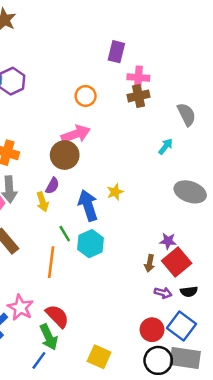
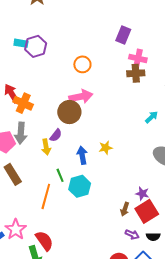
orange circle: (86, 96) -> (82, 64), moved
blue arrow: (88, 205) -> (82, 155), size x0.7

